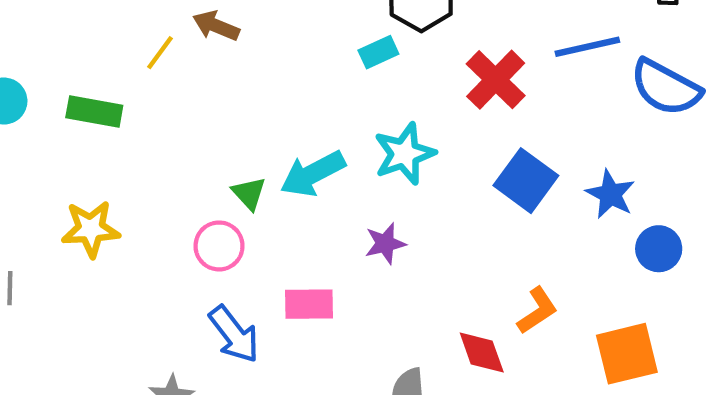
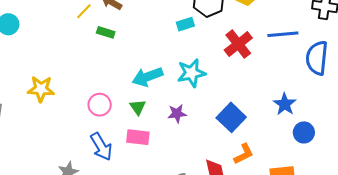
blue semicircle: (666, 87) -> (317, 58), turned 60
green rectangle: (94, 112) -> (106, 32), moved, size x0.7
blue square: (526, 181) -> (231, 117), moved
green triangle: (249, 193) -> (138, 107), moved

